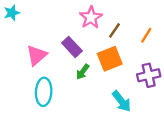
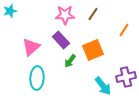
pink star: (91, 17) -> (65, 15), moved, turned 30
brown line: (114, 30) -> (93, 14), moved
purple cross: (149, 75) -> (126, 77), moved

